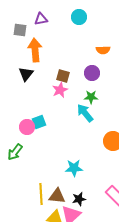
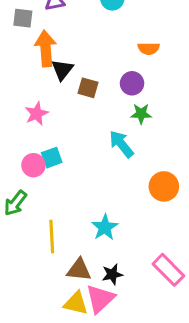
black triangle: (26, 74) -> (62, 70), moved
pink star: (60, 90) -> (36, 114), moved
green star: (91, 97) -> (141, 114), moved
cyan star: (74, 168) -> (105, 227), turned -30
yellow line: (41, 194) -> (52, 236), moved

